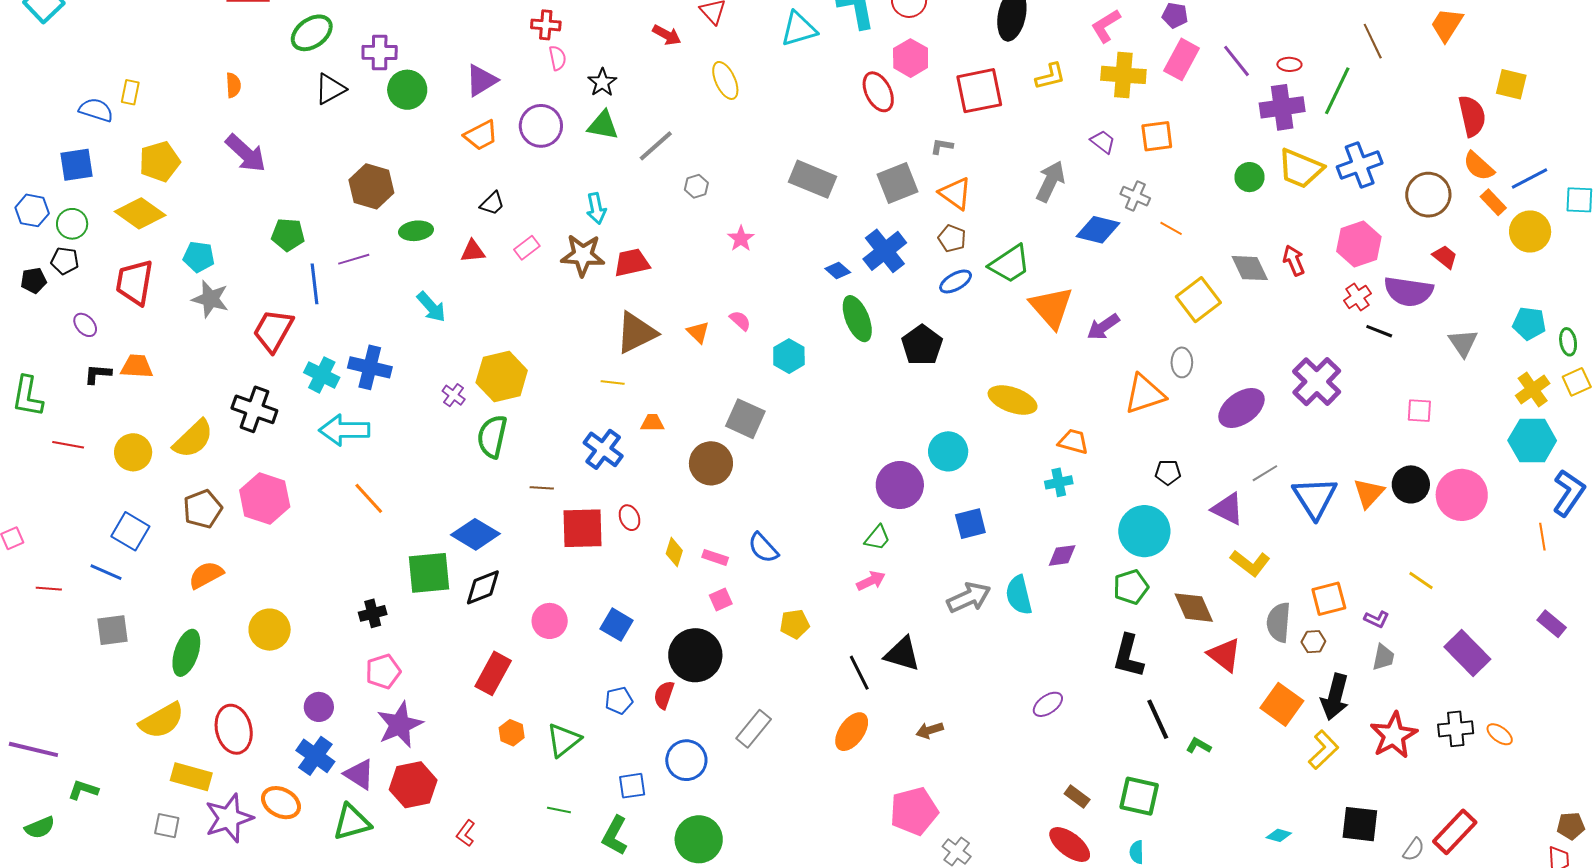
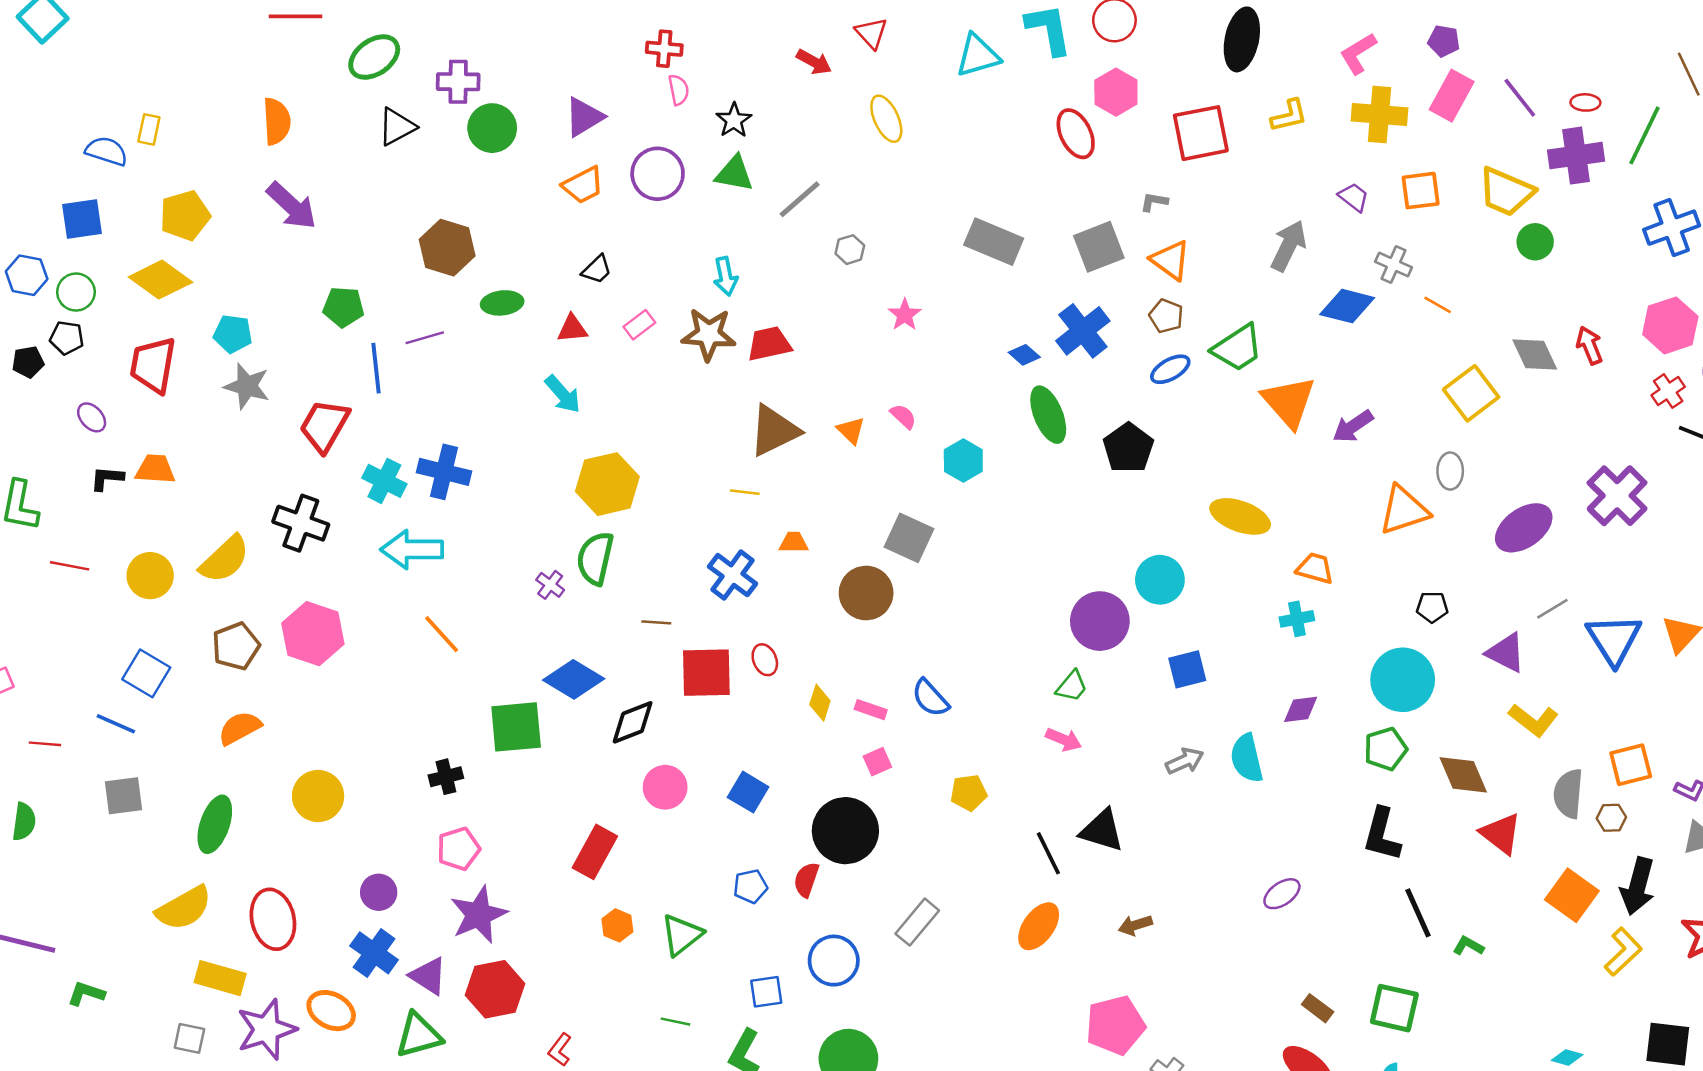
orange semicircle: (233, 85) -> (277, 121), size x1.5
yellow trapezoid: (1301, 168) -> (1506, 192), moved
cyan arrow: (431, 307) -> (563, 394), moved
purple cross: (454, 395) -> (550, 585), moved
pink arrow: (871, 581) -> (1064, 739), turned 48
black diamond: (483, 587) -> (633, 722), moved
gray arrow: (969, 598) -> (1185, 761), size x0.7
green semicircle: (40, 828) -> (24, 822), moved, turned -60

